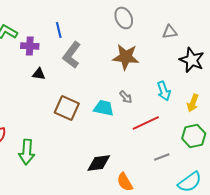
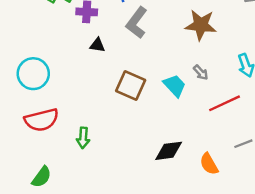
cyan trapezoid: (104, 108) -> (175, 86), turned 35
green arrow: (27, 152) -> (83, 138), size x0.7
orange semicircle: (125, 182) -> (209, 164), moved

